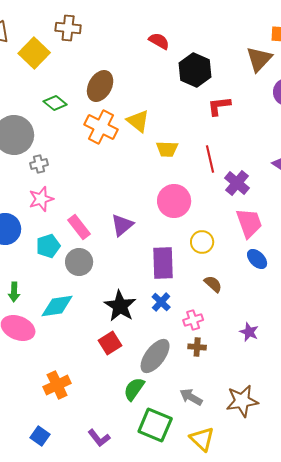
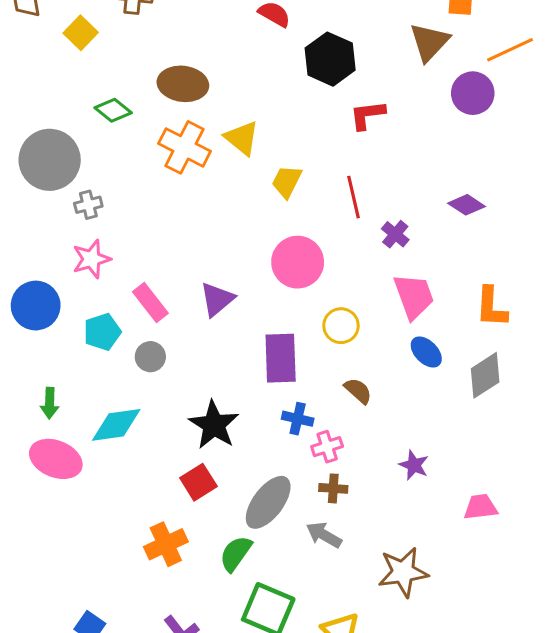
yellow square: (34, 53) -> (81, 33), size x0.7
brown ellipse: (100, 86) -> (183, 84), turned 68
yellow trapezoid: (167, 149) -> (287, 182), turned 115
purple cross: (237, 183) -> (395, 234), size x0.7
gray circle: (79, 262) -> (150, 357), size x0.7
blue cross: (161, 302) -> (298, 419), moved, turned -30
orange cross: (57, 385) -> (166, 544), moved
gray arrow: (191, 397) -> (324, 535), moved

